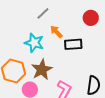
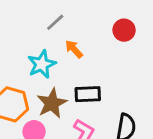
cyan star: (34, 43) -> (42, 64), turned 30
black rectangle: (73, 44) -> (88, 94), moved

